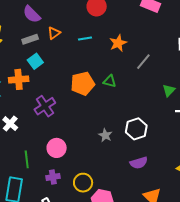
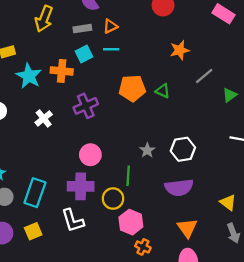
cyan line: (85, 39) -> (111, 49), moved
green triangle: (169, 90) -> (230, 95), moved
green line: (27, 159) -> (128, 176), moved
purple semicircle: (139, 163) -> (179, 188), size x1.4
purple cross: (53, 177) -> (81, 186), size x1.6

